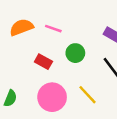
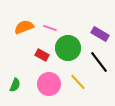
green circle: (75, 53) -> (68, 48), size x1.6

